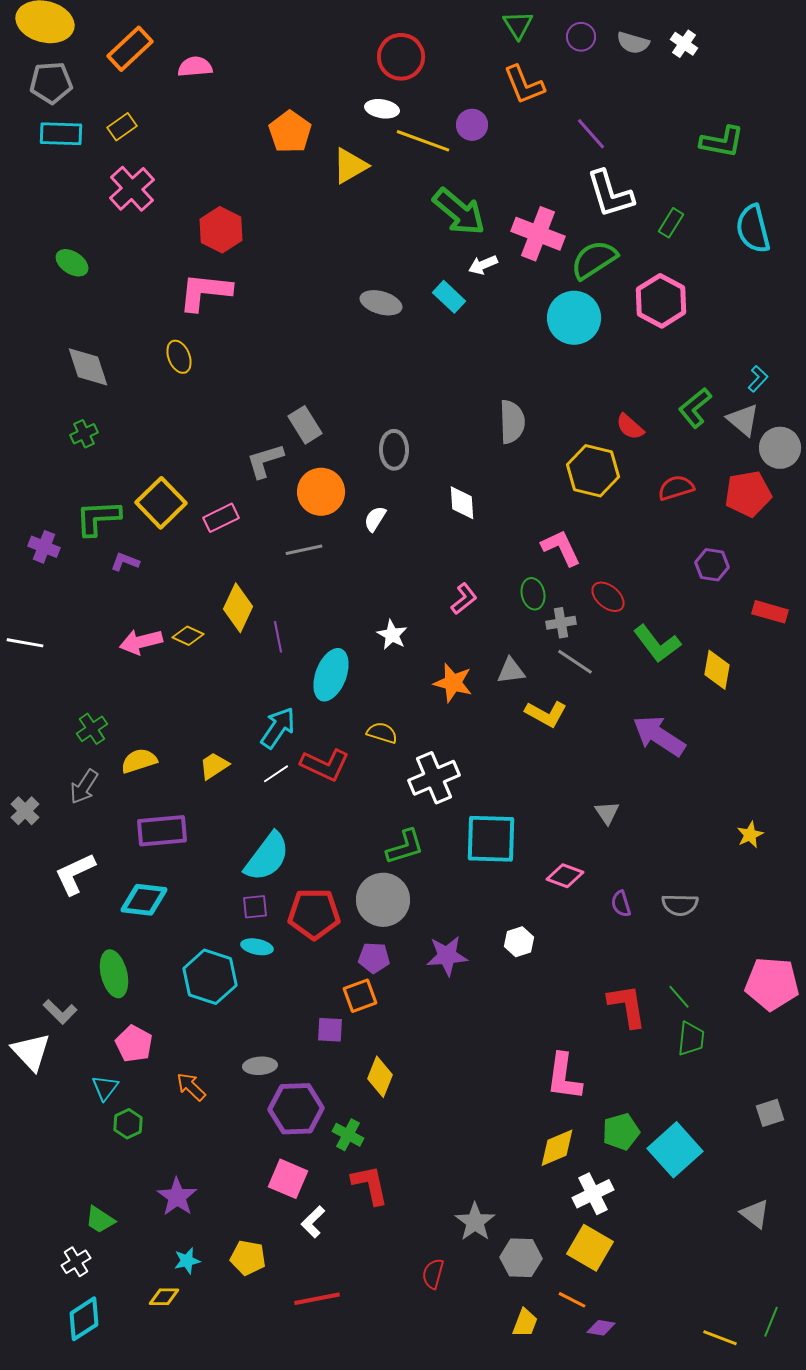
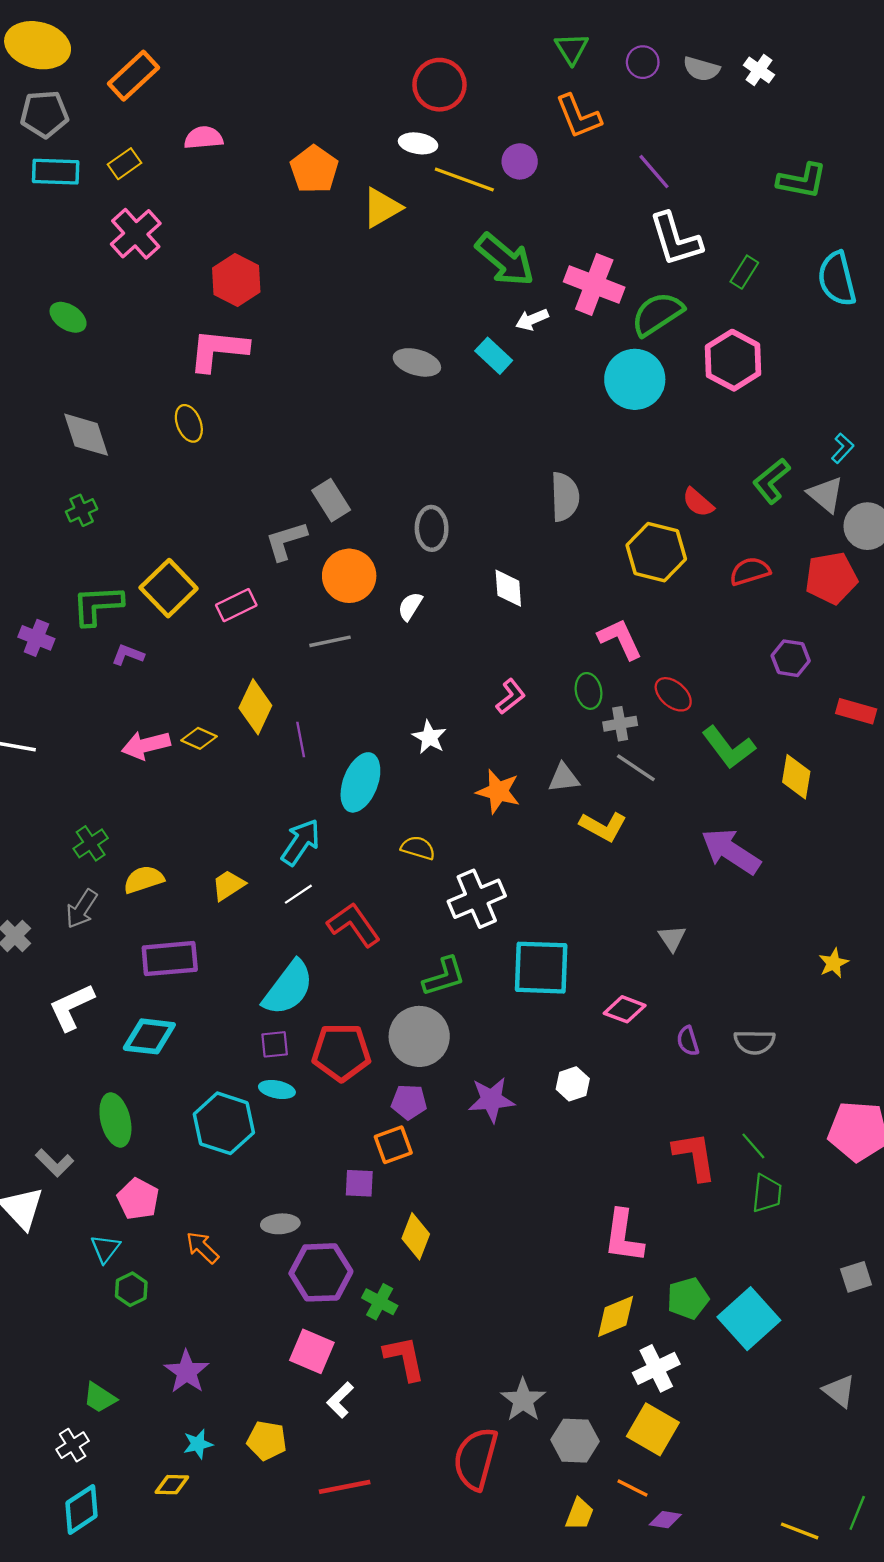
pink semicircle: (195, 67) -> (204, 138), moved
red L-shape: (325, 765) -> (354, 925), moved, turned -150
red semicircle: (433, 1274) -> (476, 1459), size x1.8

